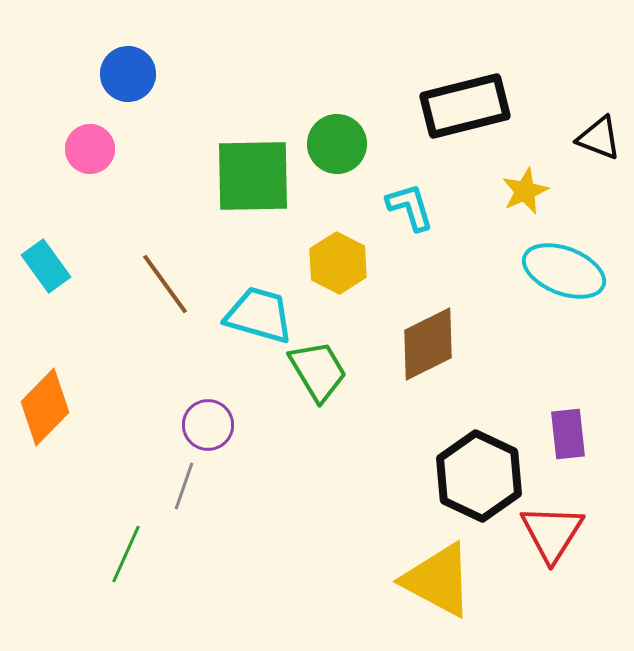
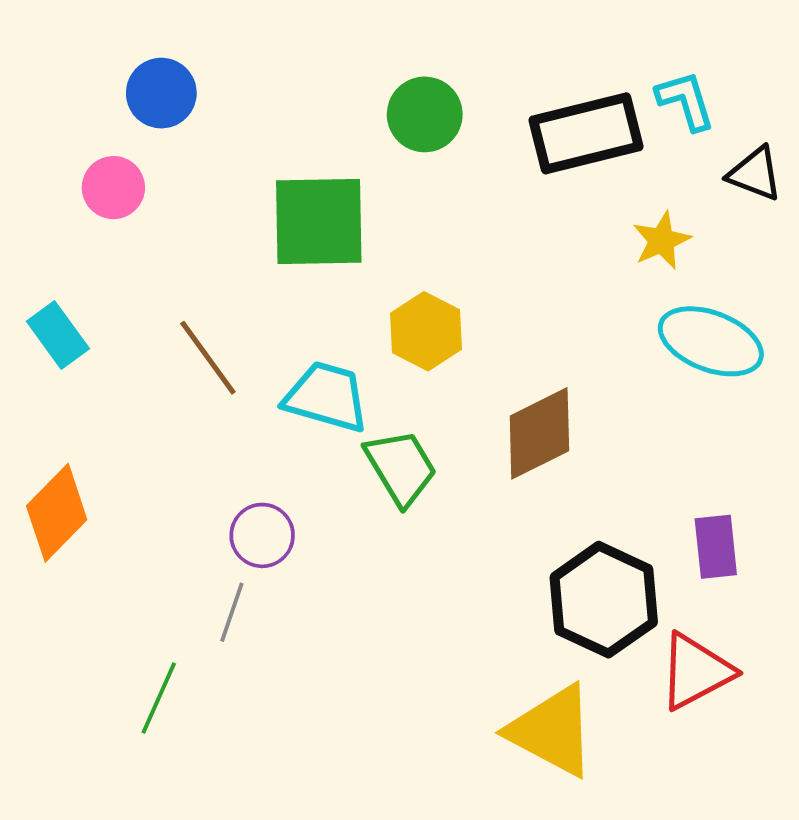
green circle: (337, 144) -> (425, 114), moved
cyan L-shape: (410, 207) -> (686, 101), moved
red triangle: (552, 533) -> (696, 672), turned 30

